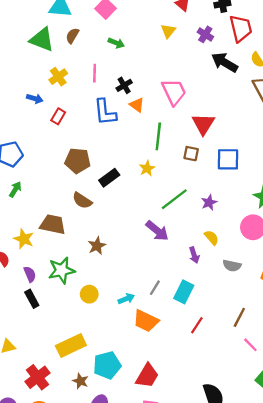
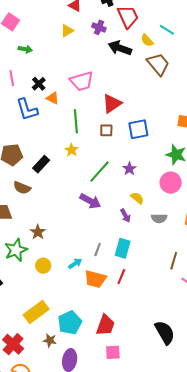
yellow triangle: (168, 31) -> (67, 31), turned 32
pink trapezoid: (174, 92) -> (82, 81), turned 110
red triangle: (203, 124) -> (112, 103), turned 35
brown star: (97, 246) -> (38, 232), moved
red line: (197, 325) -> (121, 277), moved

